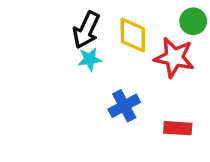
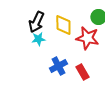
red rectangle: (178, 128) -> (82, 72), moved, turned 56

